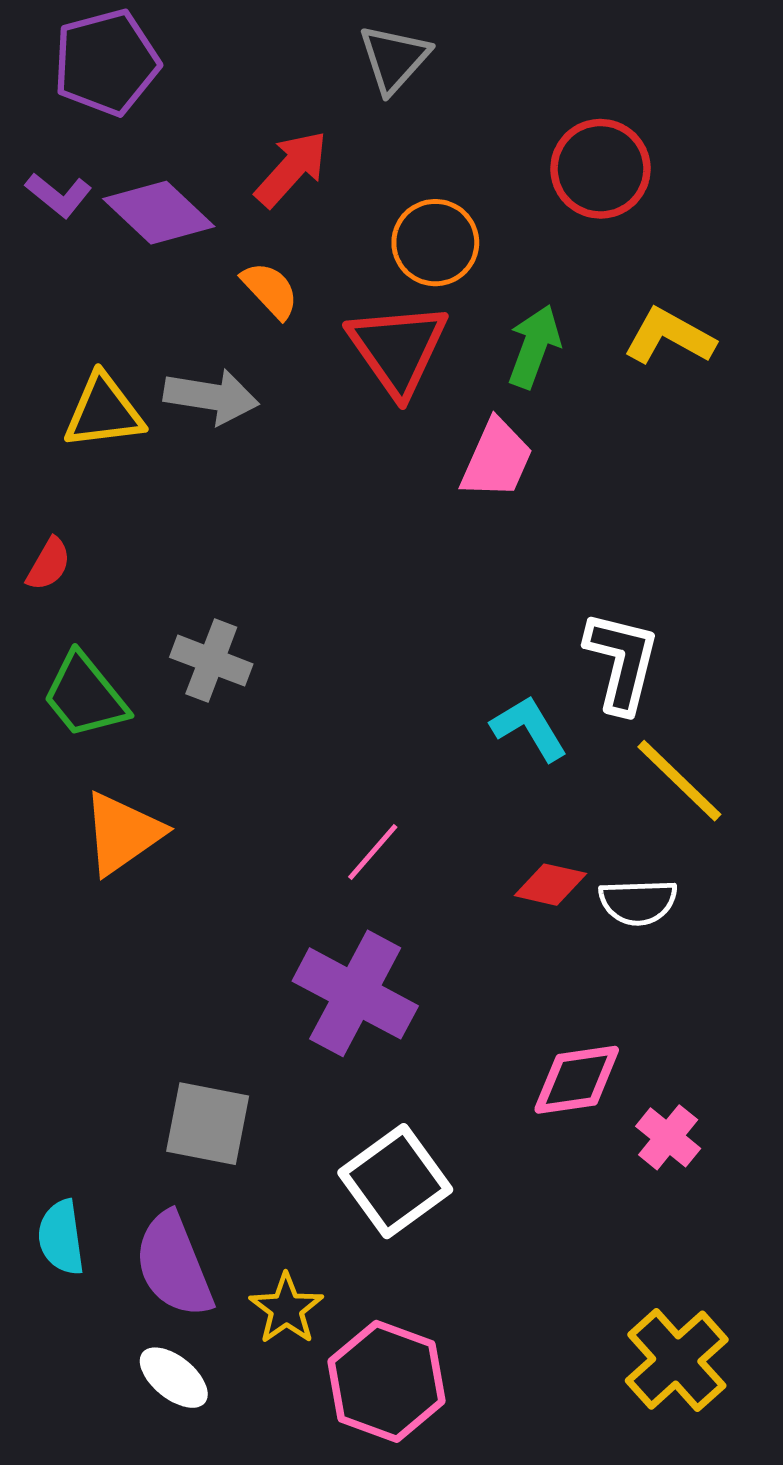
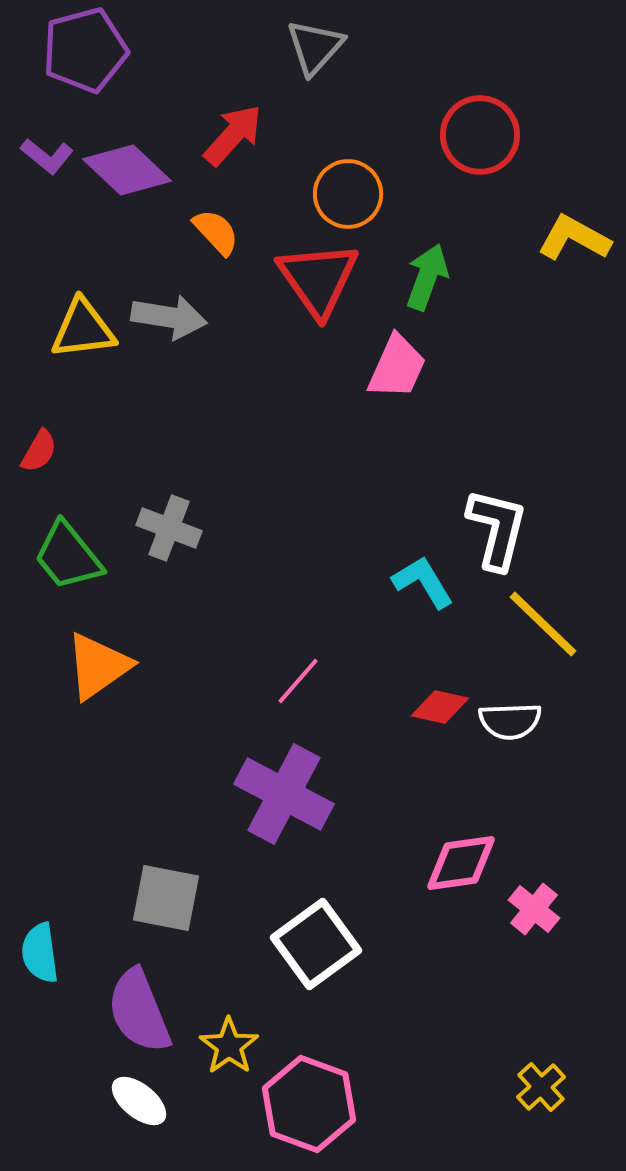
yellow L-shape: (669, 336) -> (574, 238), moved
cyan semicircle: (61, 1237) -> (40, 953), moved
yellow cross: (677, 1360) -> (541, 1087), size x0.6

